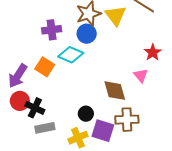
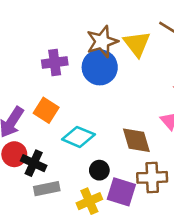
blue circle: (87, 34) -> (100, 67), size x1.4
cyan diamond: (71, 55) -> (78, 137), moved

